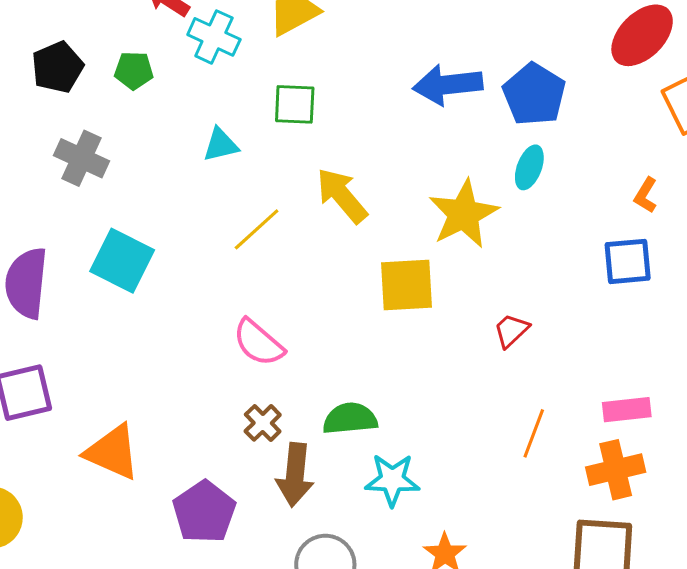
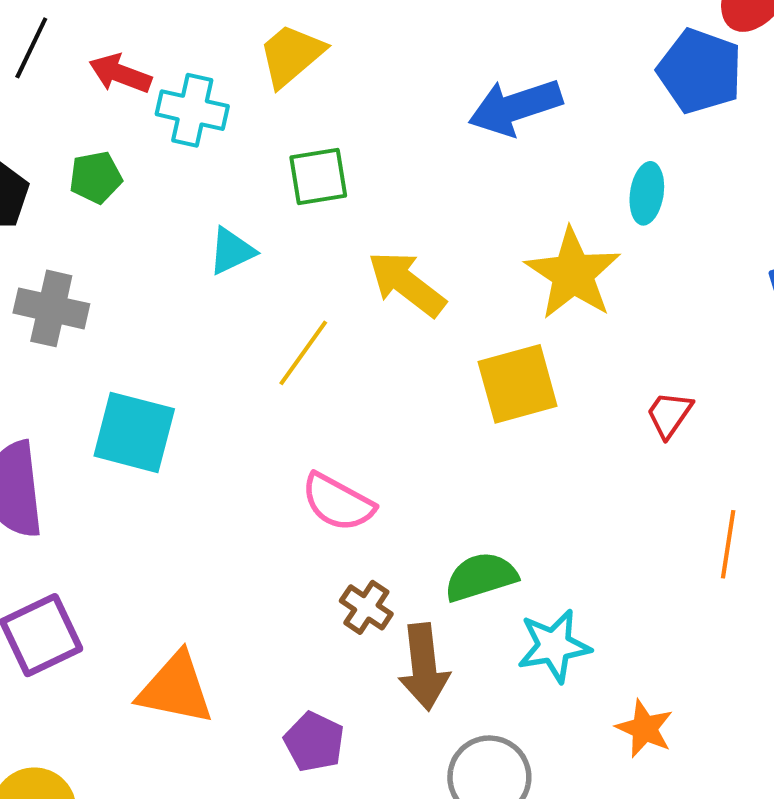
blue pentagon: (534, 94) -> (700, 71), moved
purple pentagon: (204, 512) -> (314, 742), size x0.7

